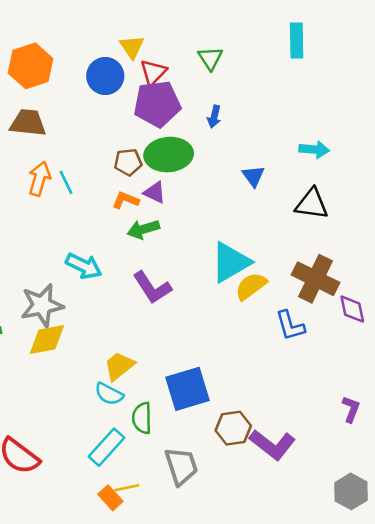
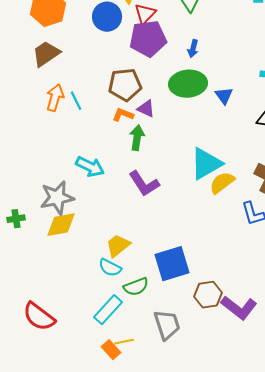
brown trapezoid: (28, 123) -> (46, 54), turned -40
green ellipse: (169, 155) -> (188, 84), moved
brown pentagon: (128, 162) -> (125, 85), size x1.5
green arrow: (143, 229) -> (137, 138), turned 115
green semicircle: (142, 418) -> (136, 287), turned -110

